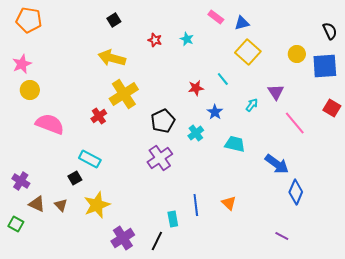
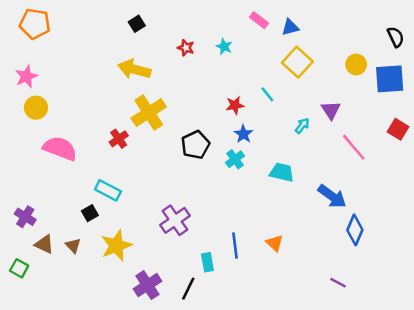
blue star: (215, 112) -> (243, 134), moved
purple cross: (160, 158) -> (175, 220), moved

